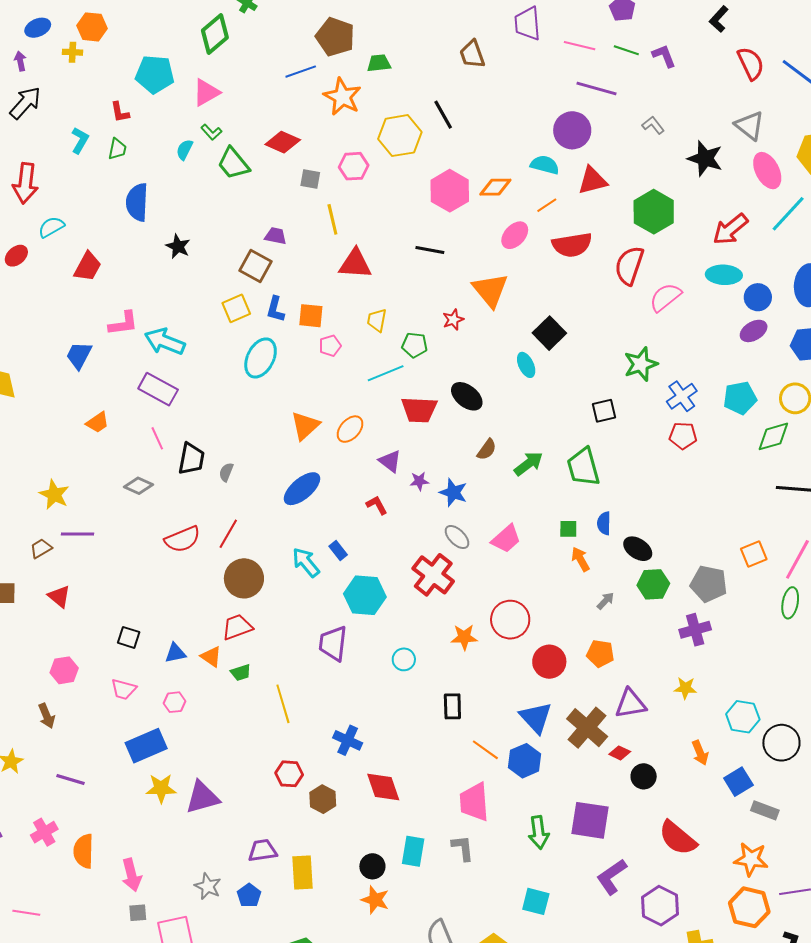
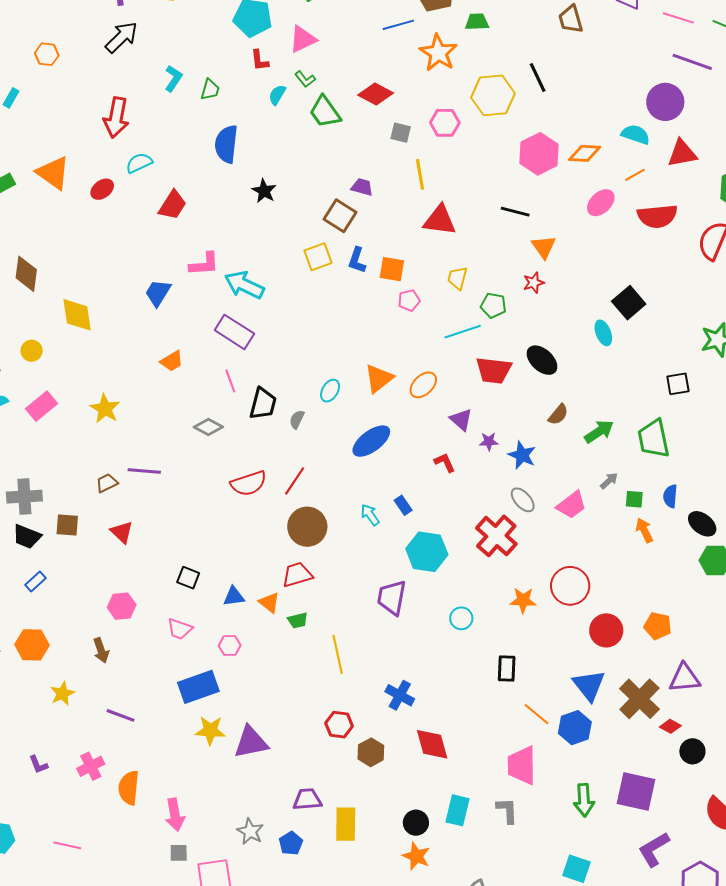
red L-shape: (120, 112) -> (260, 60), moved
orange triangle: (490, 290) -> (544, 247), moved, size x0.7
cyan ellipse: (261, 358) -> (330, 391), moved, size x0.6
yellow star: (54, 495) -> (105, 409), moved
cyan arrow: (306, 562) -> (370, 515), size x0.7
gray arrow: (605, 601) -> (609, 481), moved

